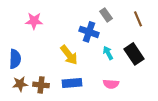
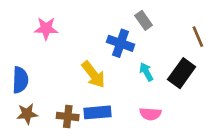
brown line: (138, 19) -> (198, 37), moved
black rectangle: (134, 54) -> (182, 73), turned 70
brown cross: (41, 85) -> (68, 117), moved

